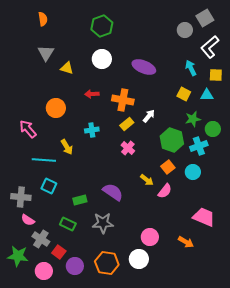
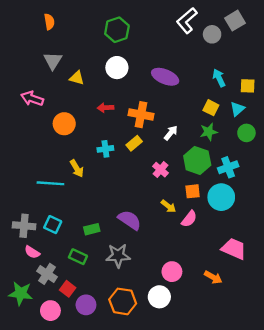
white L-shape: (210, 47) -> (187, 21), moved
cyan triangle: (207, 95) -> (237, 109), turned -40
green star: (193, 119) -> (209, 132), moved
yellow rectangle: (127, 124) -> (134, 143), moved
pink arrow: (28, 129) -> (32, 99), moved, turned -30
green circle: (213, 129) -> (246, 133), moved
pink cross: (128, 148) -> (160, 170), moved
orange square: (168, 167) -> (193, 191), turned 32
cyan circle: (193, 172) -> (221, 197), size x1.5
cyan square: (49, 186) -> (53, 225), moved

